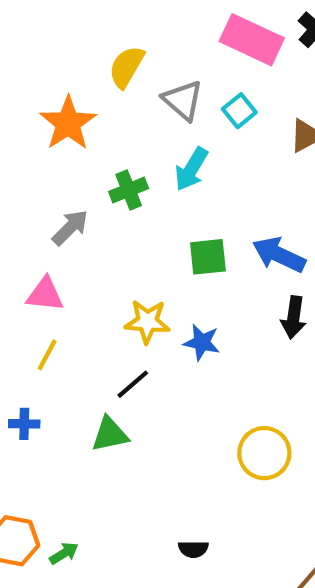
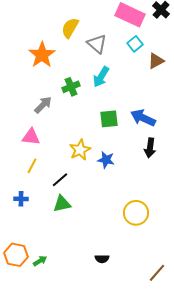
cyan square: (239, 111) -> (135, 44), moved
yellow star: (147, 322) -> (80, 150), turned -30
black line: (133, 384) -> (60, 180), moved

